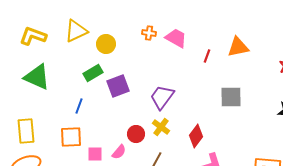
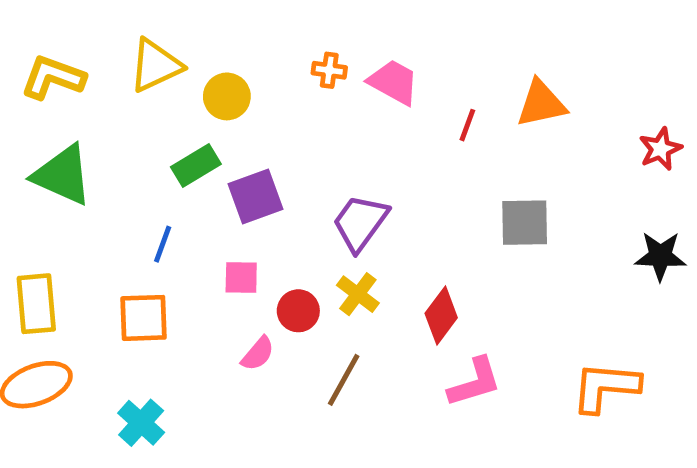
pink square: (95, 154) -> (241, 277), moved

